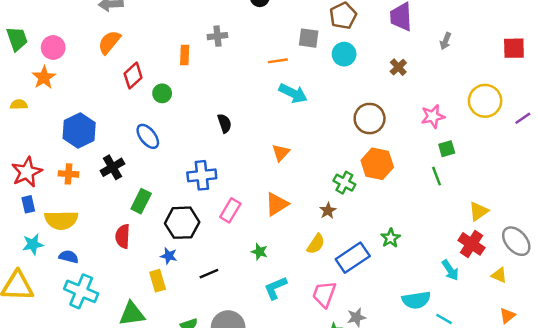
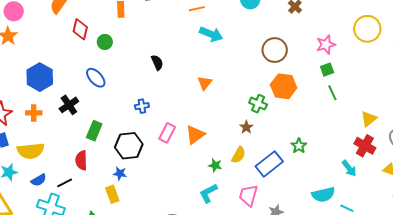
red diamond: (133, 76) -> (80, 29), turned -30
green square: (447, 149) -> (327, 70), moved
blue cross: (202, 175) -> (142, 106), size x0.6
orange triangle: (277, 204) -> (195, 135), moved
green star: (259, 252) -> (215, 165), moved
blue semicircle: (69, 257) -> (39, 180), turned 140
black line: (209, 274) -> (65, 183), moved

